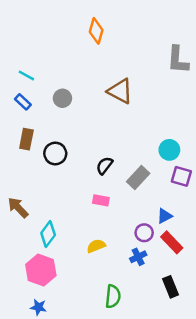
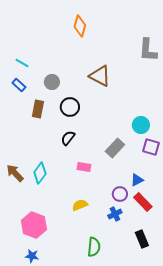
brown rectangle: (26, 139) -> (38, 109), moved
black circle: (55, 153) -> (70, 107), moved
black semicircle: (104, 166) -> (68, 138), moved
cyan diamond: (48, 234) -> (40, 173), moved

